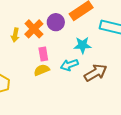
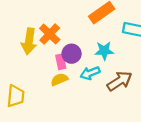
purple circle: (56, 22) -> (72, 54), moved
yellow arrow: (15, 35) -> (29, 41), size x1.6

